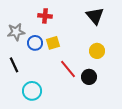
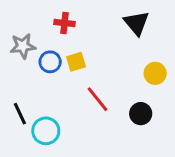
yellow circle: (97, 51) -> (155, 73), moved
black line: (14, 65) -> (20, 114), moved
black circle: (89, 77) -> (141, 114), moved

